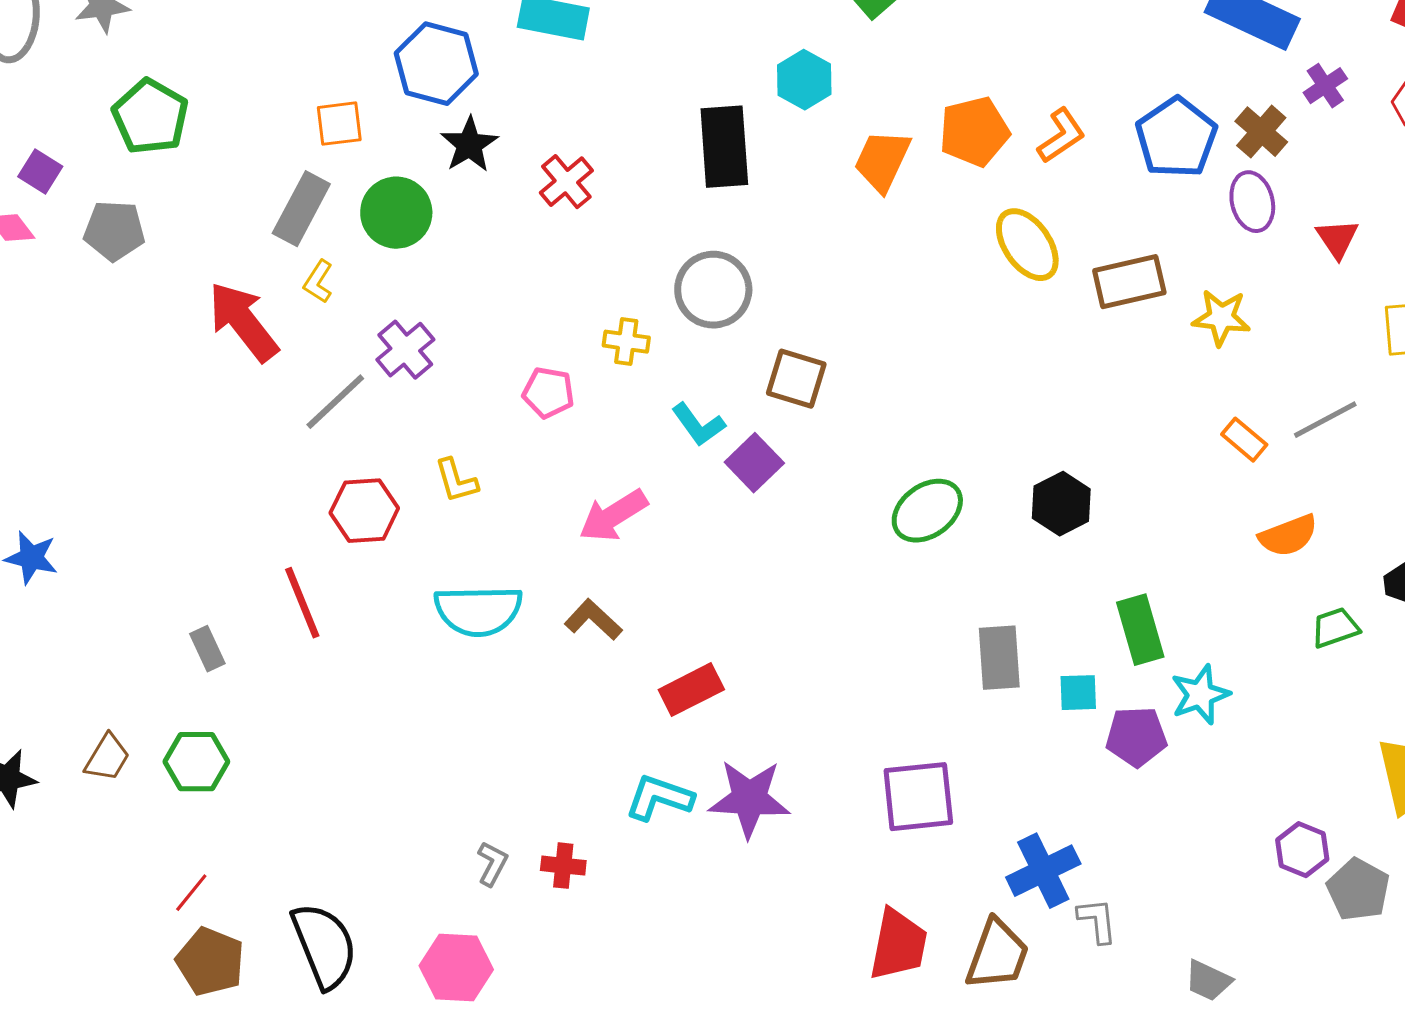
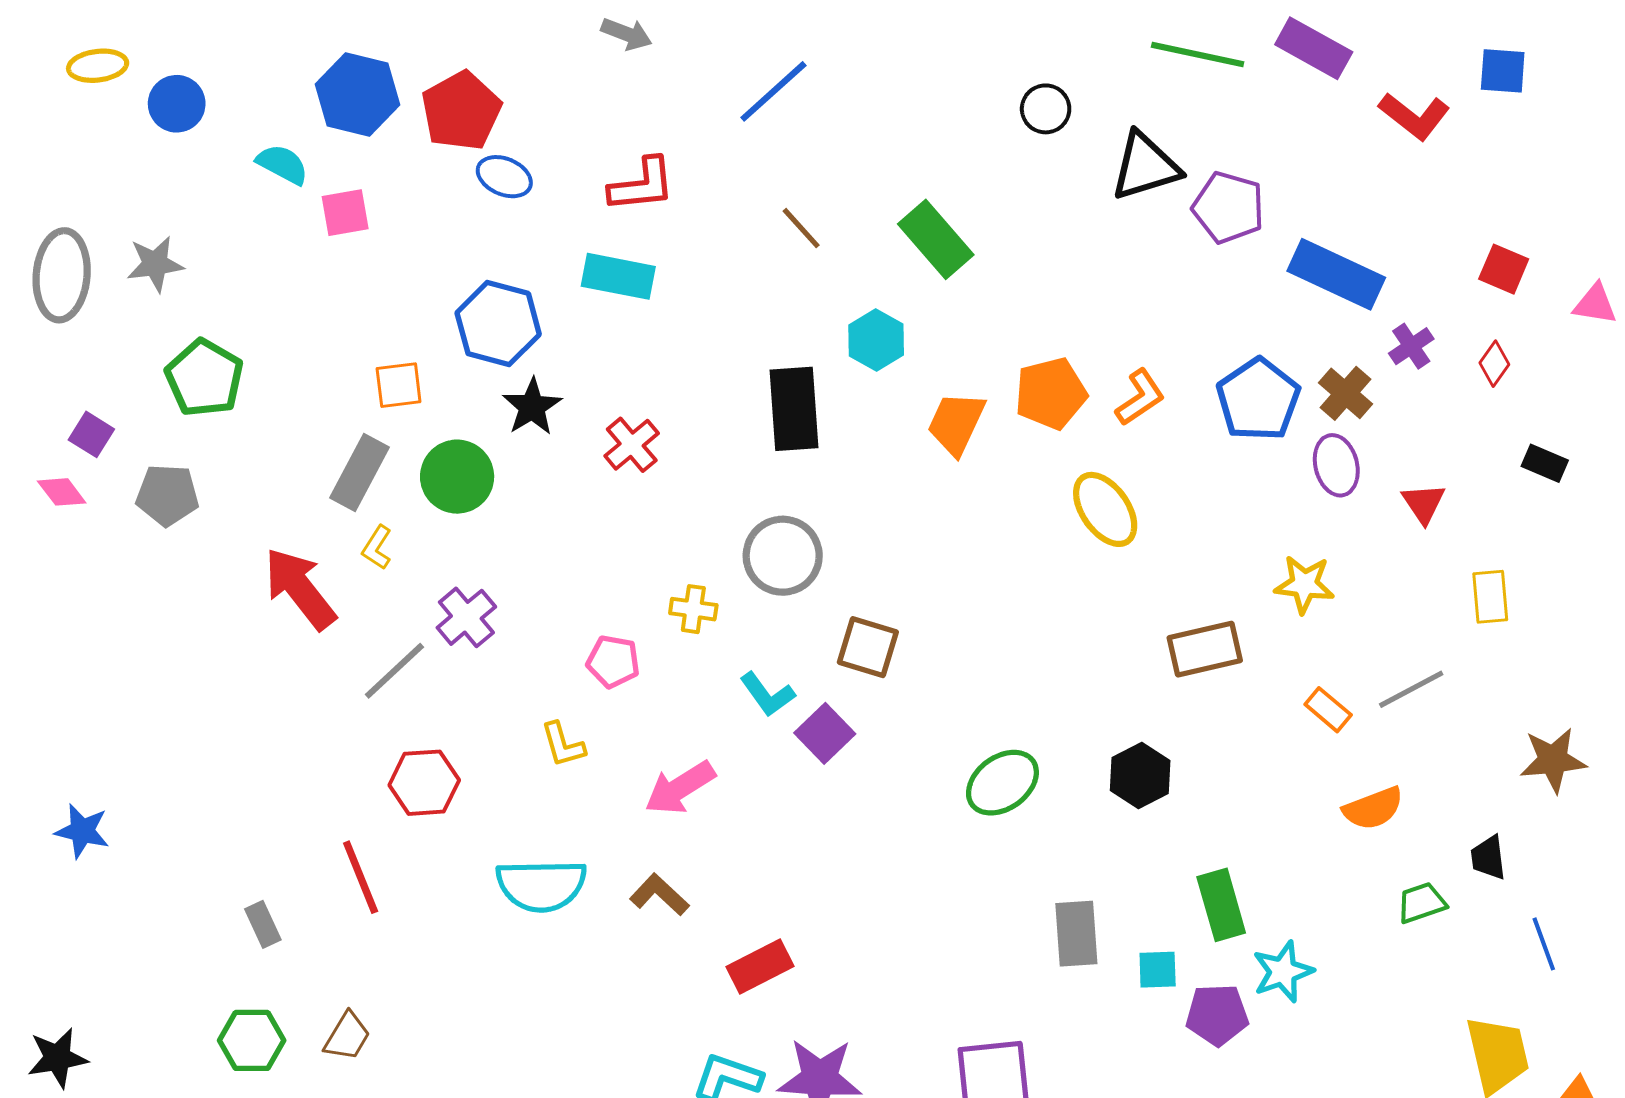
brown rectangle: (1129, 282) -> (1205, 649), moved
yellow L-shape: (456, 481) -> (563, 745), moved
brown trapezoid: (107, 758) -> (347, 1036), moved

